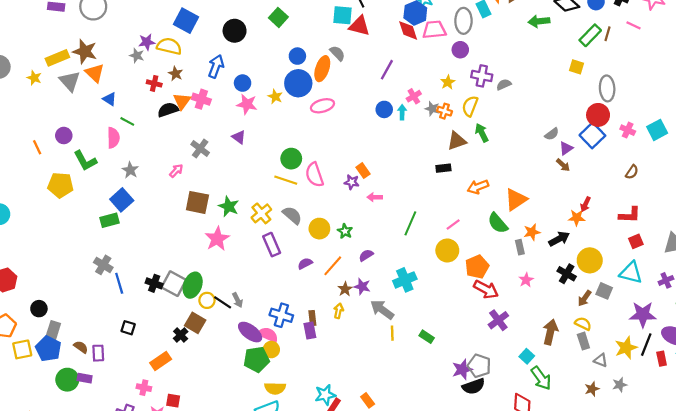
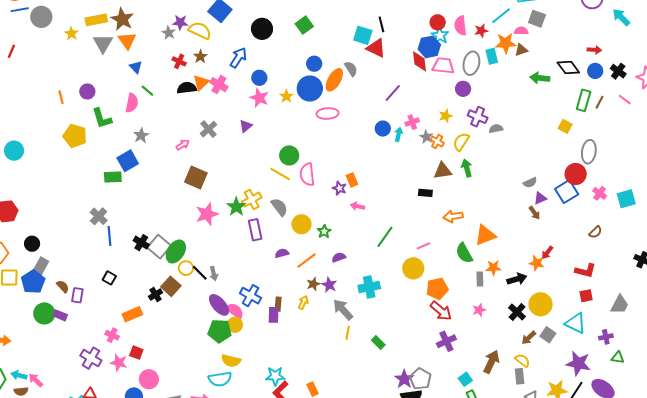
green rectangle: (590, 35) -> (584, 100), turned -40
purple triangle: (239, 137) -> (246, 126), turned 32
green star: (229, 206) -> (236, 207), moved
purple star: (462, 369) -> (404, 379), turned -30

